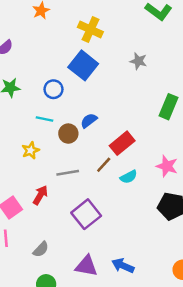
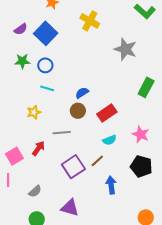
gray star: (138, 61) -> (125, 49), size x1.6
blue square: (83, 65) -> (46, 33), moved
blue circle: (53, 89) -> (45, 65), moved
brown circle: (68, 134) -> (78, 111), moved
brown line: (104, 165) -> (97, 161), moved
blue arrow: (123, 266) -> (111, 185), moved, turned 54

